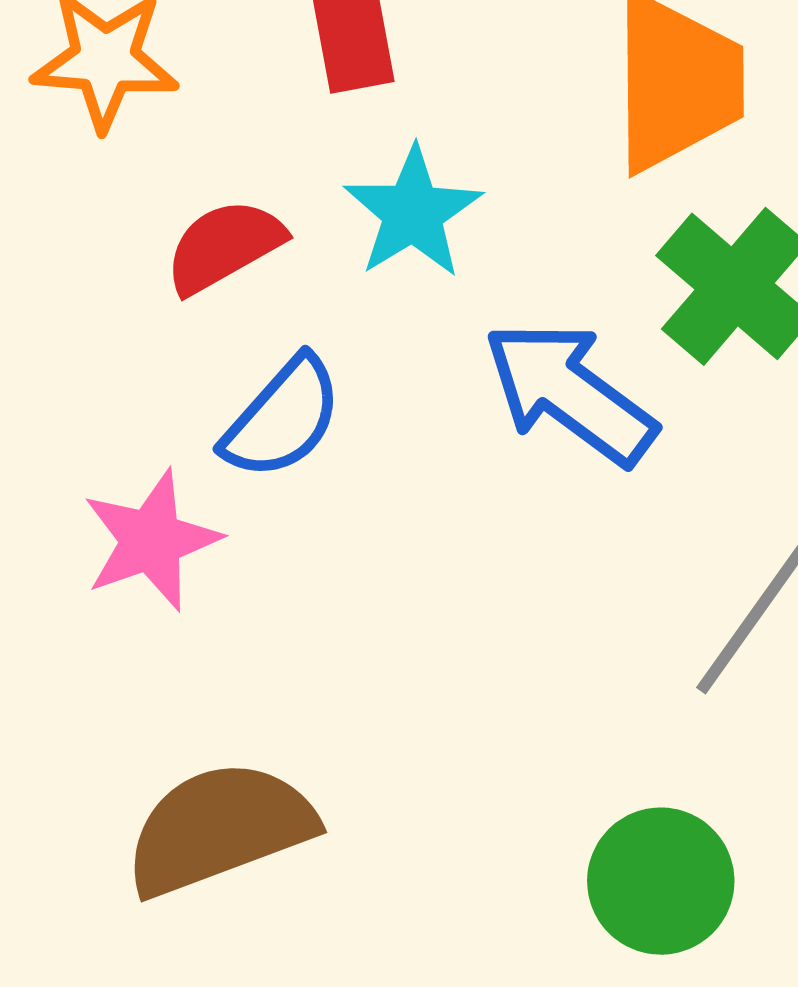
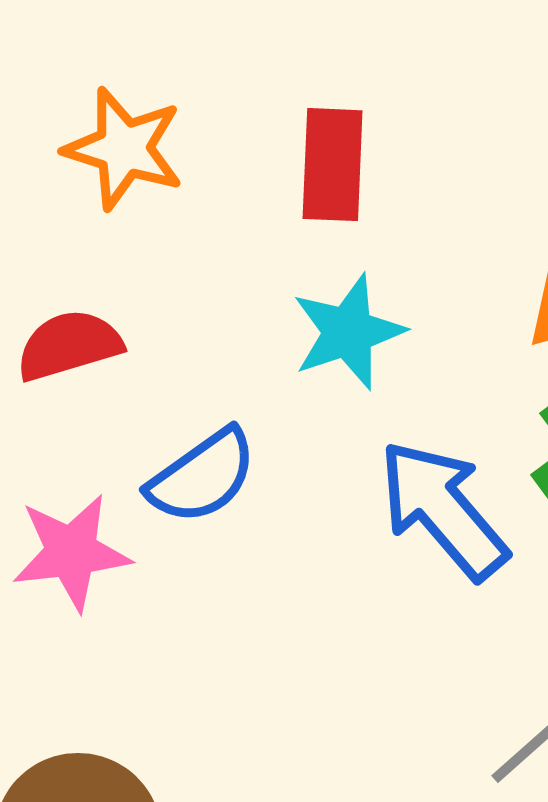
red semicircle: (224, 246) -> (69, 345), moved

